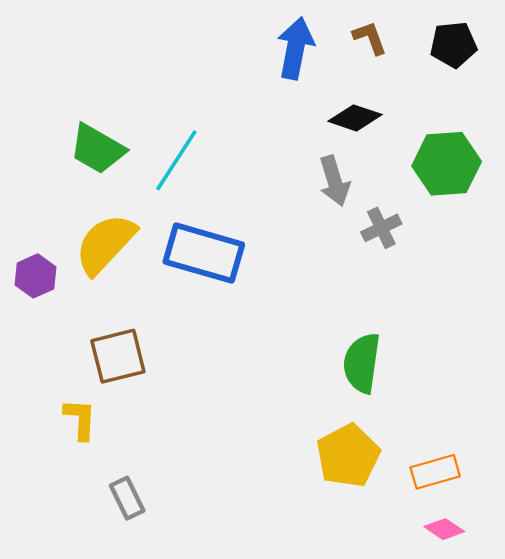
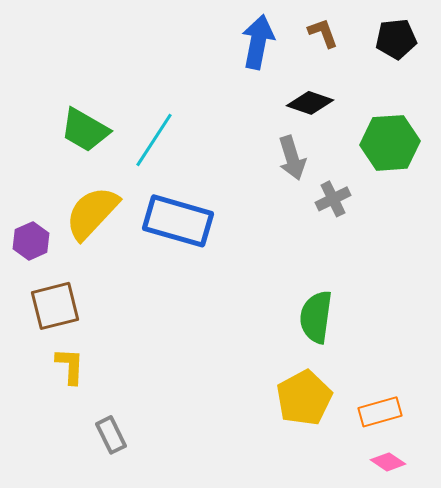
brown square: (118, 356) -> (55, 306), moved

